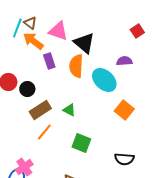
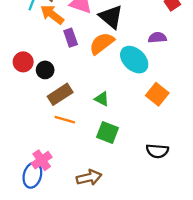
orange semicircle: (76, 66) -> (102, 43), turned 50
green triangle: (69, 110) -> (102, 99), moved
orange line: (44, 132) -> (65, 120), turned 66

